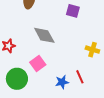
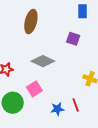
gray diamond: (44, 35) -> (43, 61), turned -40

